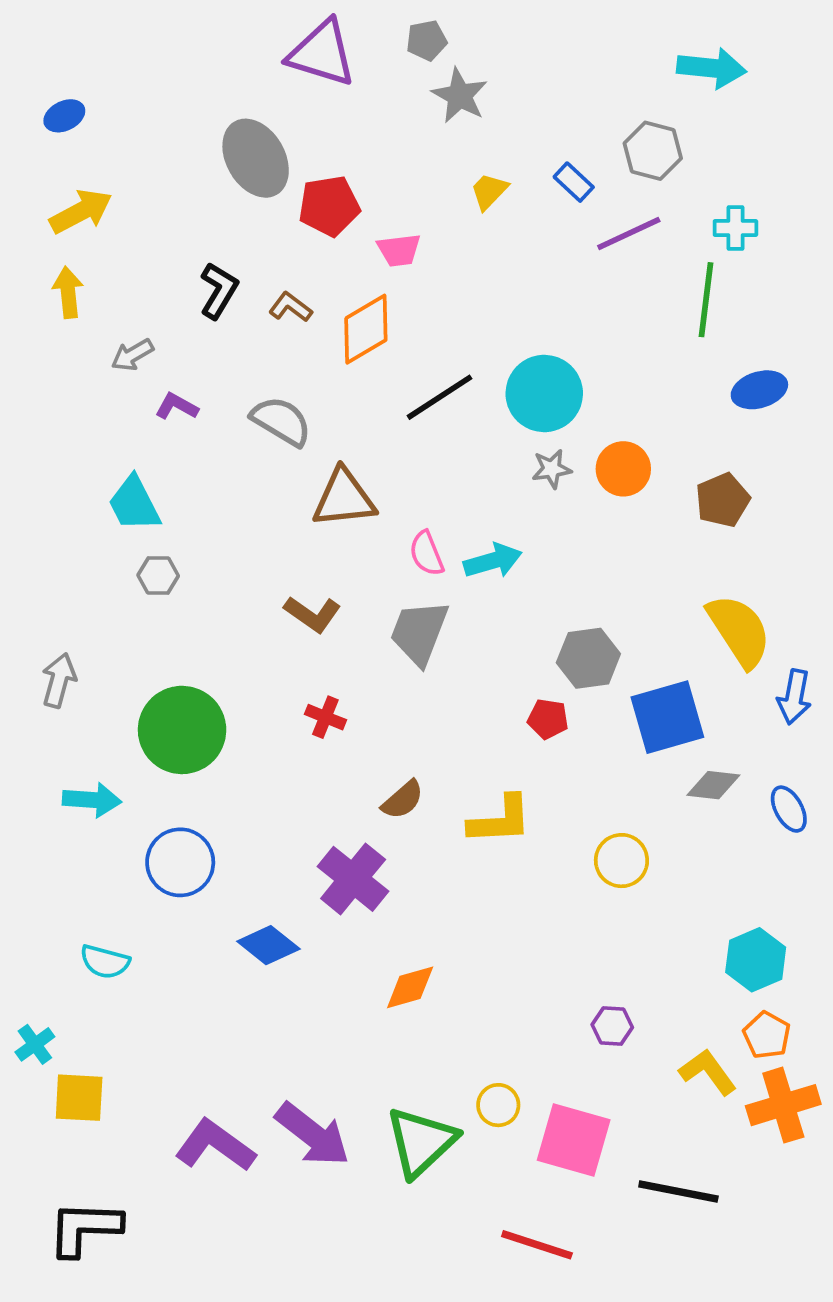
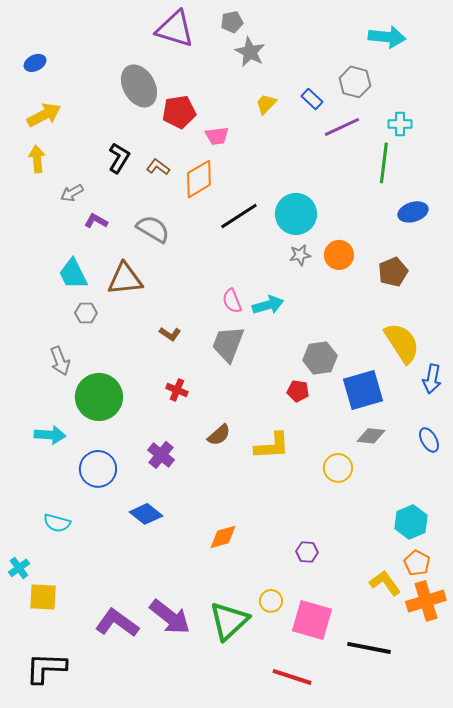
brown triangle: (344, 498) -> (125, 279), moved
brown L-shape: (313, 614) -> (170, 334), size x0.7
gray arrow: (59, 680) -> (60, 361), moved, turned 144
gray diamond: (713, 785) -> (371, 436), moved
purple cross: (353, 879) -> (161, 455), moved, size x0.7
purple hexagon: (612, 1026) -> (307, 552), moved

